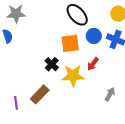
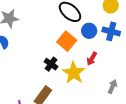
orange square: (70, 43) -> (67, 41), turned -36
yellow star: (73, 76) -> (74, 73), turned -30

